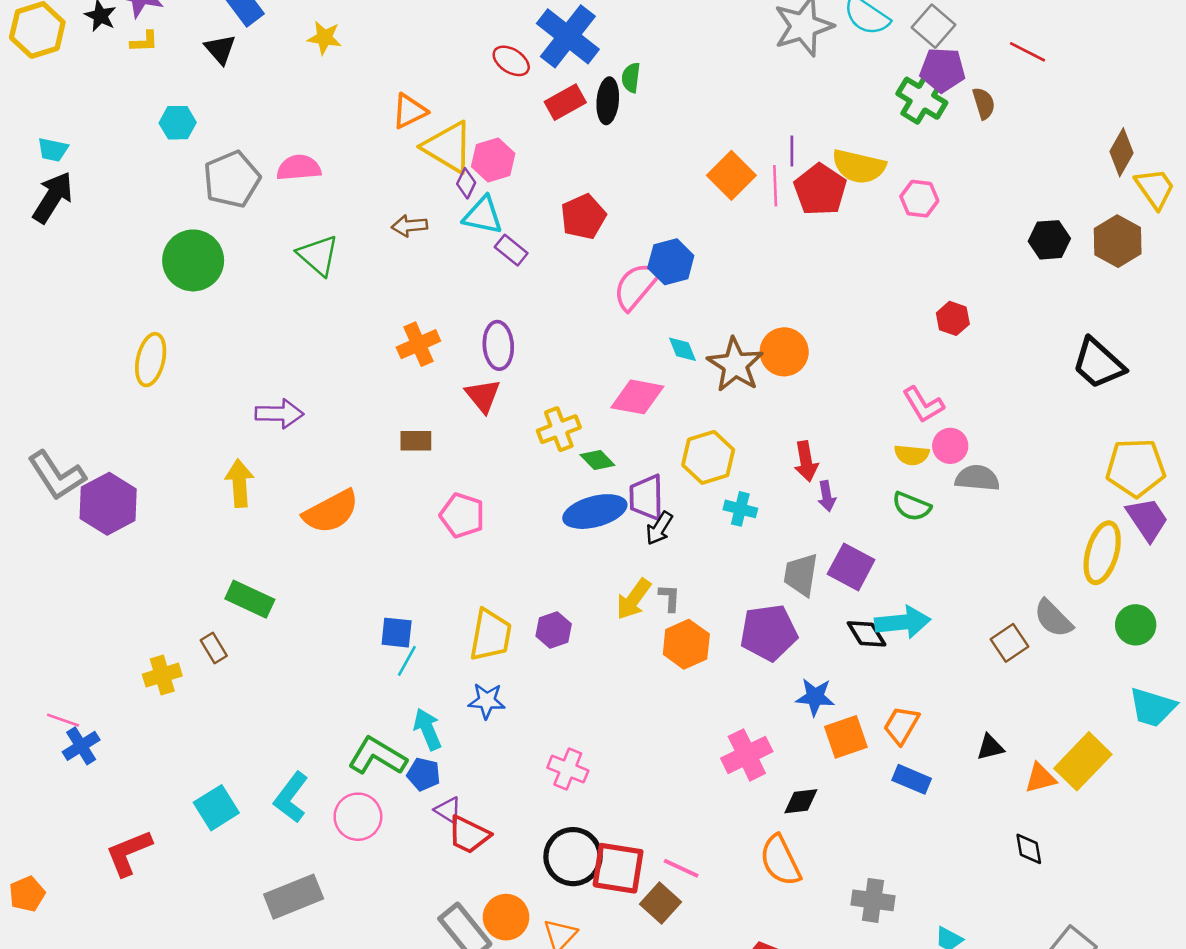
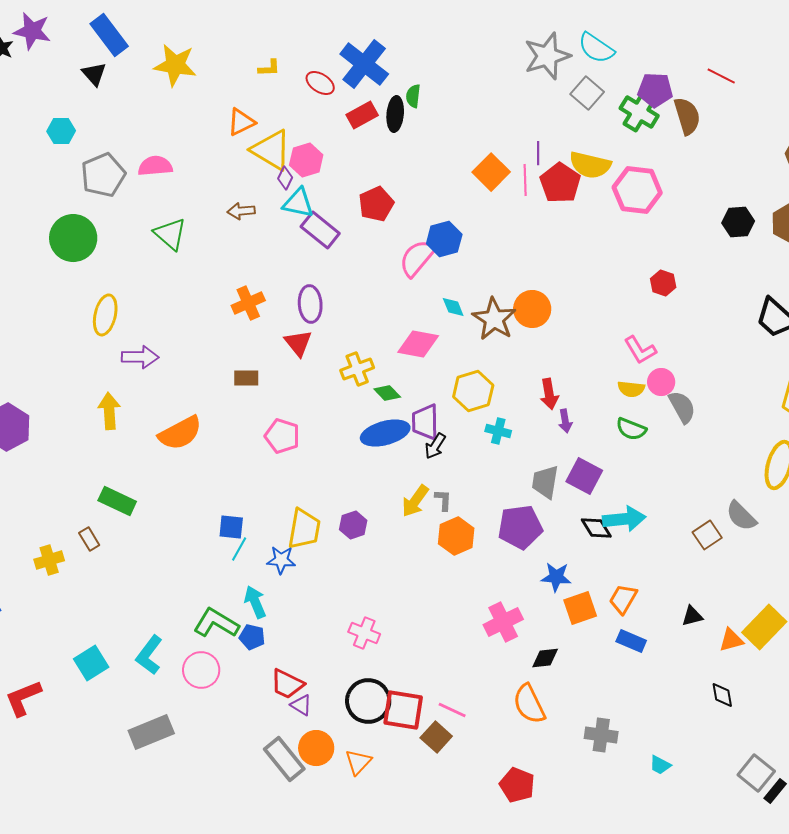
gray square: (934, 26) -> (587, 93), moved
yellow star: (324, 38) -> (175, 65), size x1.6
yellow L-shape: (144, 42) -> (269, 68), moved
brown semicircle: (984, 103) -> (687, 116), size x1.5
pink hexagon: (919, 199) -> (637, 190), size x1.6
purple rectangle: (511, 250) -> (320, 230), size x1.5
yellow ellipse: (151, 360) -> (105, 315), moved
gray semicircle: (977, 478) -> (682, 407), turned 56
blue star: (487, 701) -> (281, 560), moved
purple triangle: (448, 810) -> (301, 705), moved

